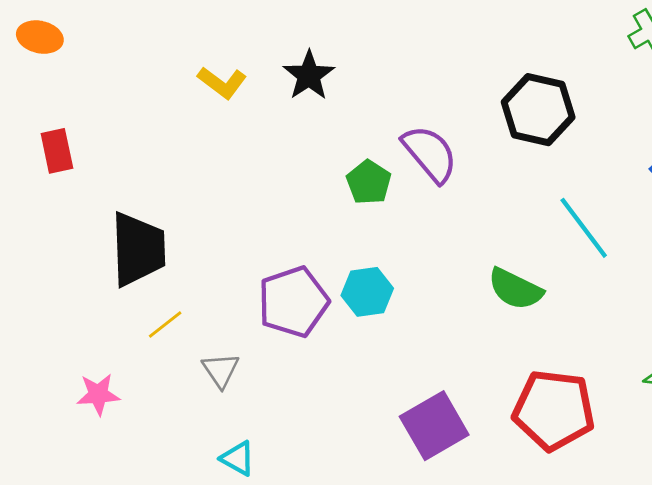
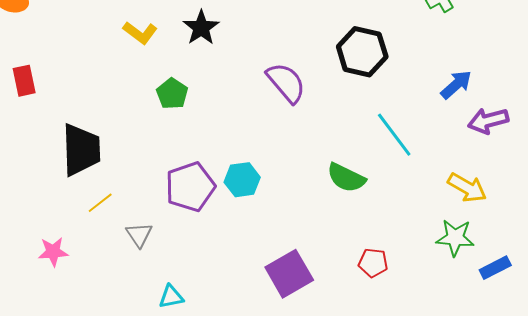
green pentagon: (369, 182) -> (172, 94), moved
red pentagon: (554, 410) -> (373, 263), size x0.5
cyan triangle: (238, 458) -> (171, 297), moved, turned -40

